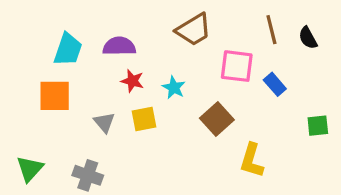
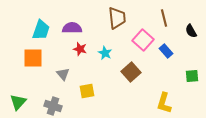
brown trapezoid: (194, 30) -> (117, 18), turned -65
black semicircle: (308, 38) -> (191, 31), moved
pink square: (237, 66) -> (143, 40), turned 35
yellow square: (144, 119) -> (87, 91), moved
yellow L-shape: (252, 160) -> (164, 103), moved

